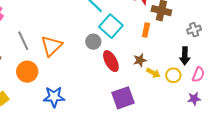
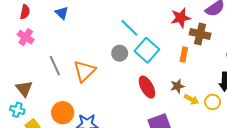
gray circle: (93, 42) -> (120, 53), moved
orange circle: (27, 72) -> (63, 113), moved

